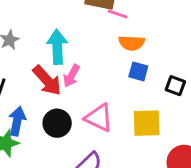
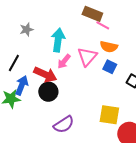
red arrow: (47, 80) -> (45, 75), moved, turned -35
pink triangle: (99, 118) -> (87, 57), moved, turned 35
yellow square: (147, 123) -> (109, 115), moved

